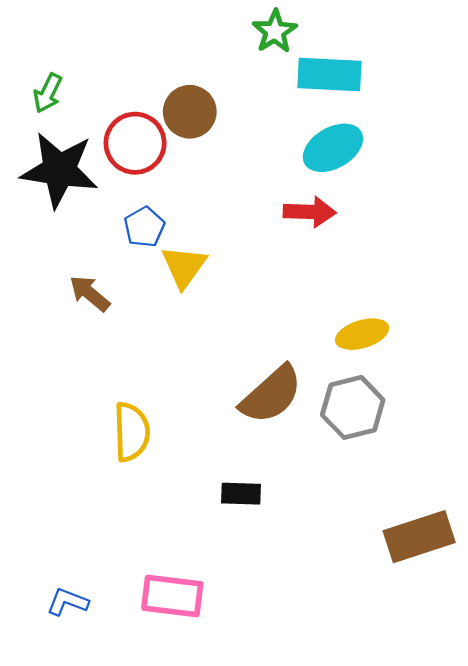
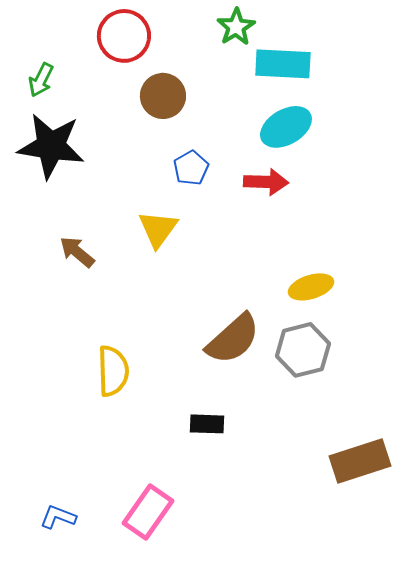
red circle: (135, 143) -> (124, 36), moved
blue pentagon: (144, 227) -> (191, 168), moved
pink rectangle: (172, 596) -> (148, 512), turned -62

